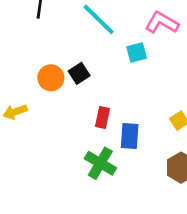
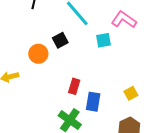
black square: (79, 73) -> (60, 40), moved

